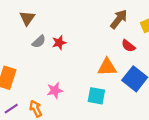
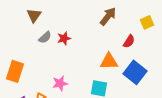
brown arrow: (119, 19) -> (108, 16), moved
red semicircle: (128, 46) -> (129, 41), turned -96

